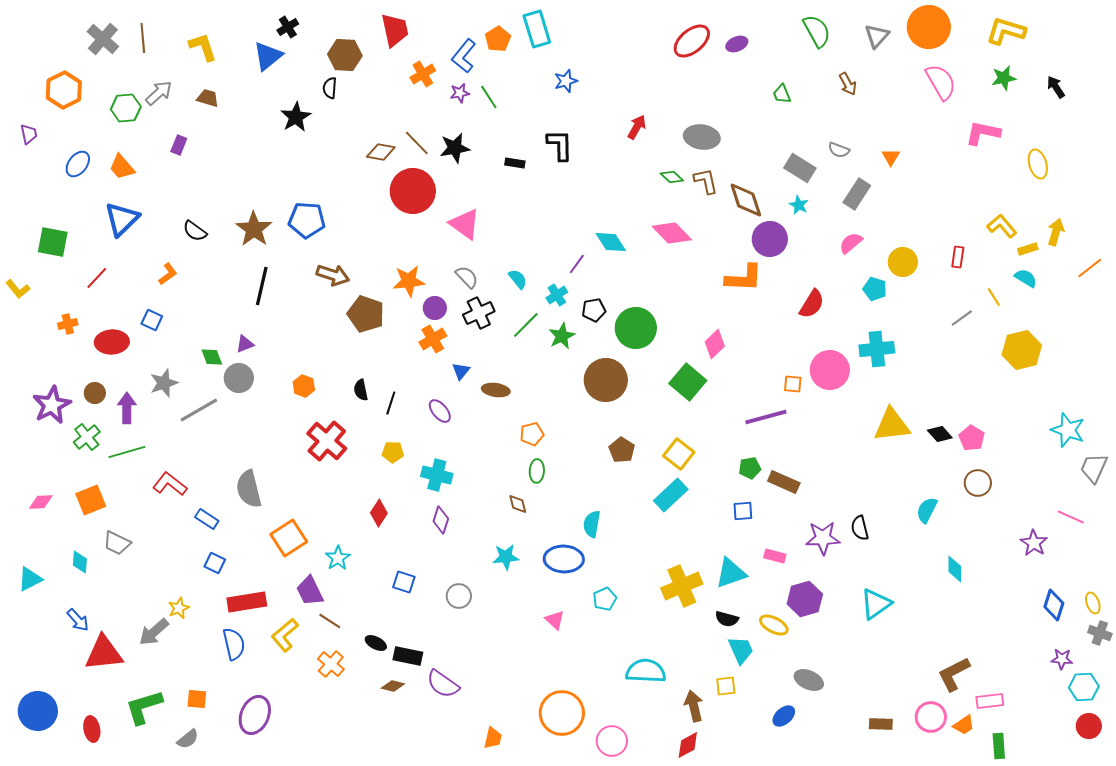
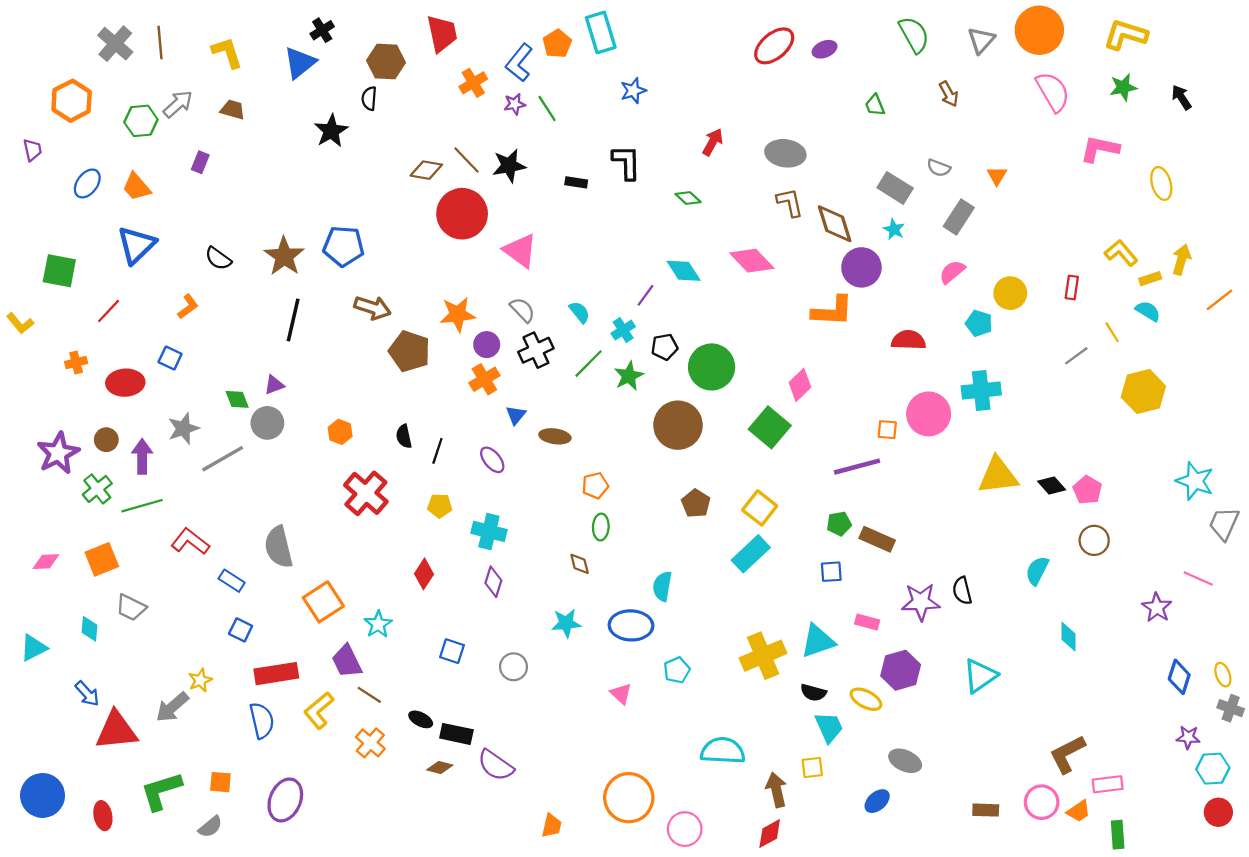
green diamond: (672, 177) -> (688, 198), moved
red semicircle: (812, 304) -> (908, 340), turned -120

